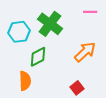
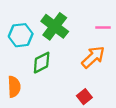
pink line: (90, 12) -> (103, 27), moved
orange semicircle: (25, 81) -> (14, 87), moved

